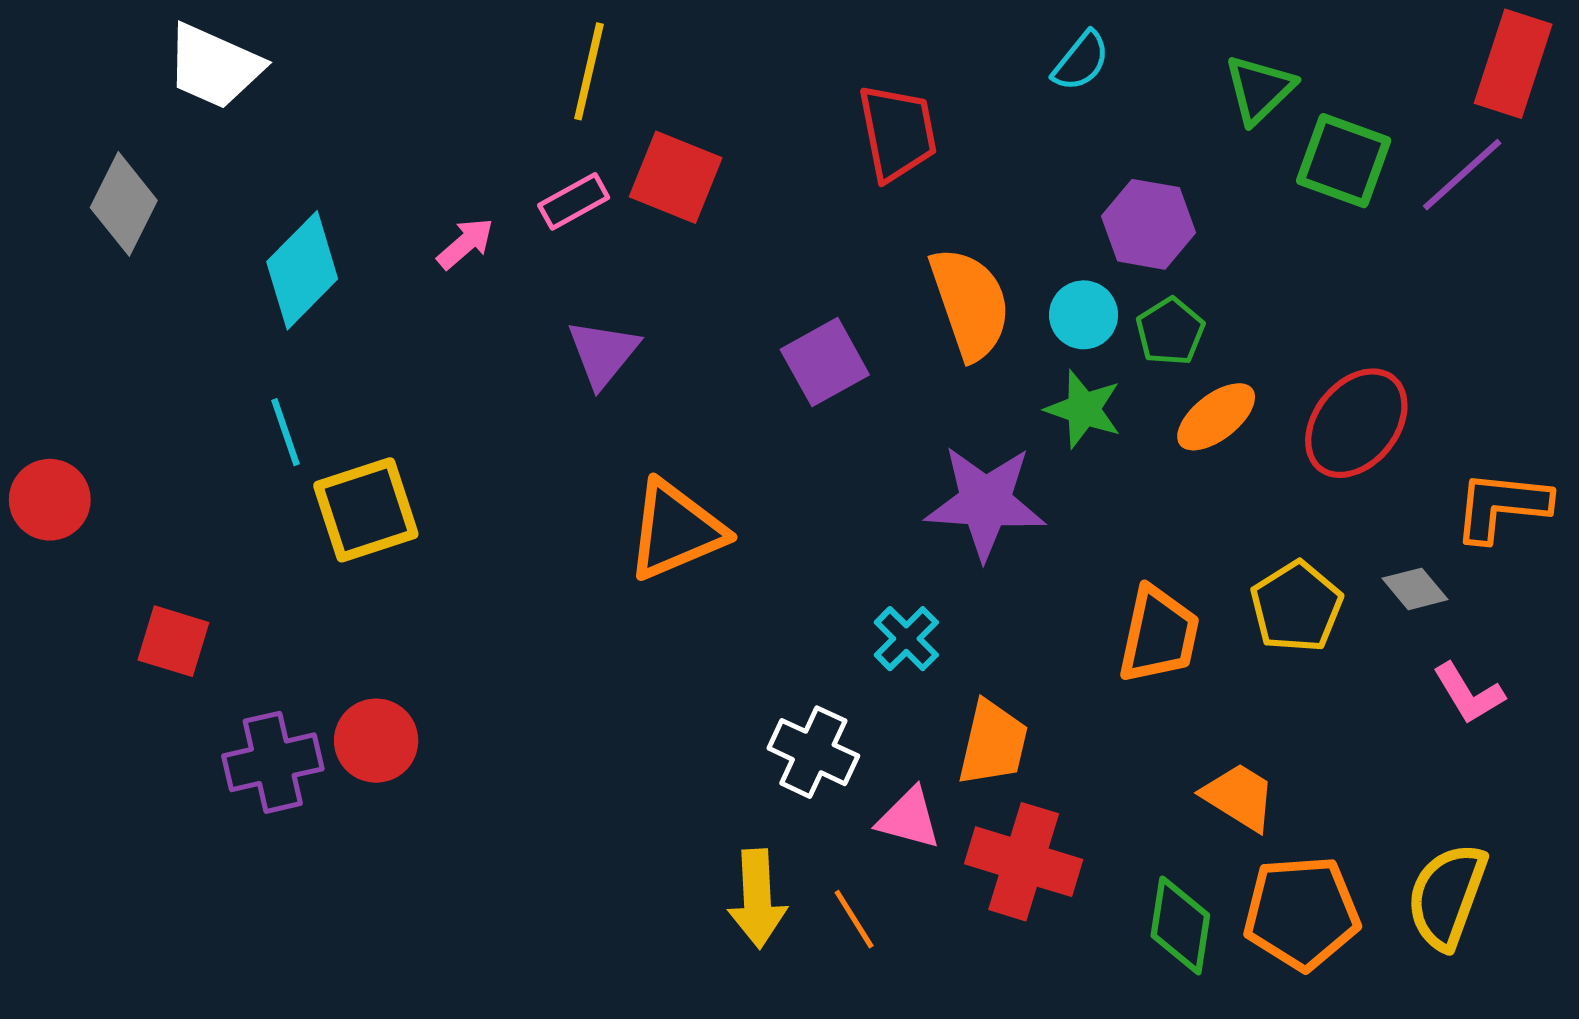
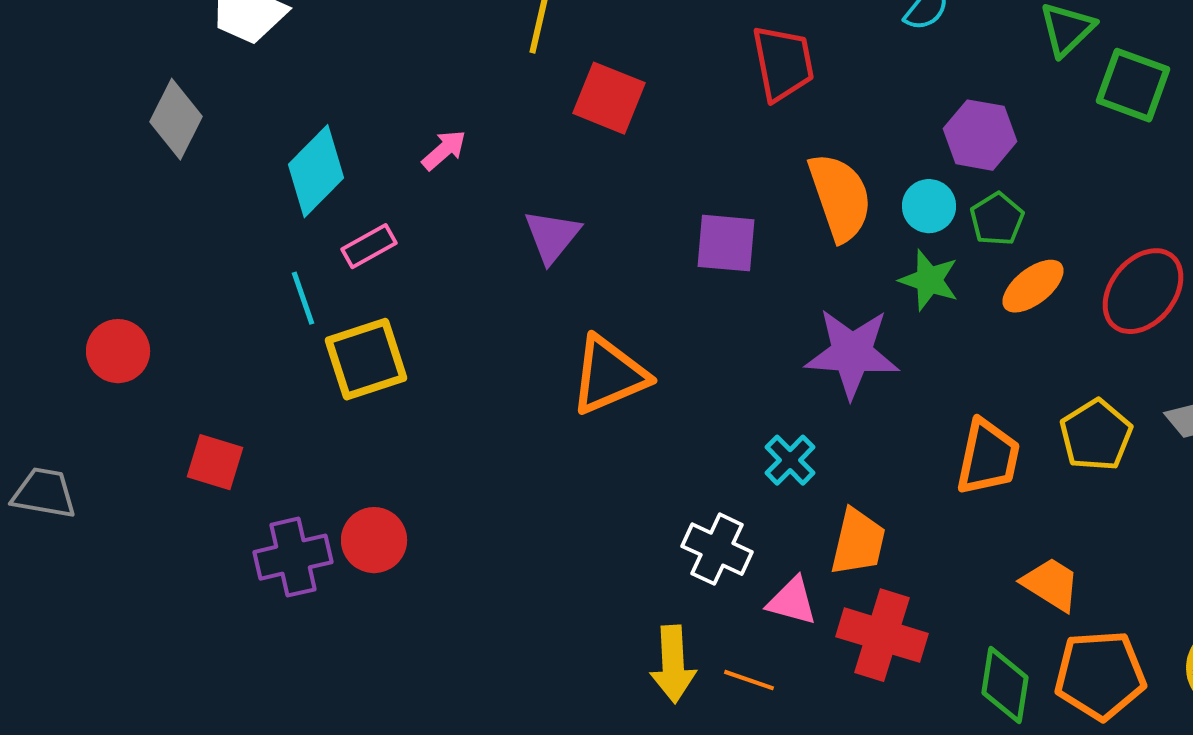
pink rectangle: (574, 201) -> (369, 246), moved
purple square: (825, 362) -> (726, 243), turned 34
orange line: (854, 919) -> (749, 680), turned -39

